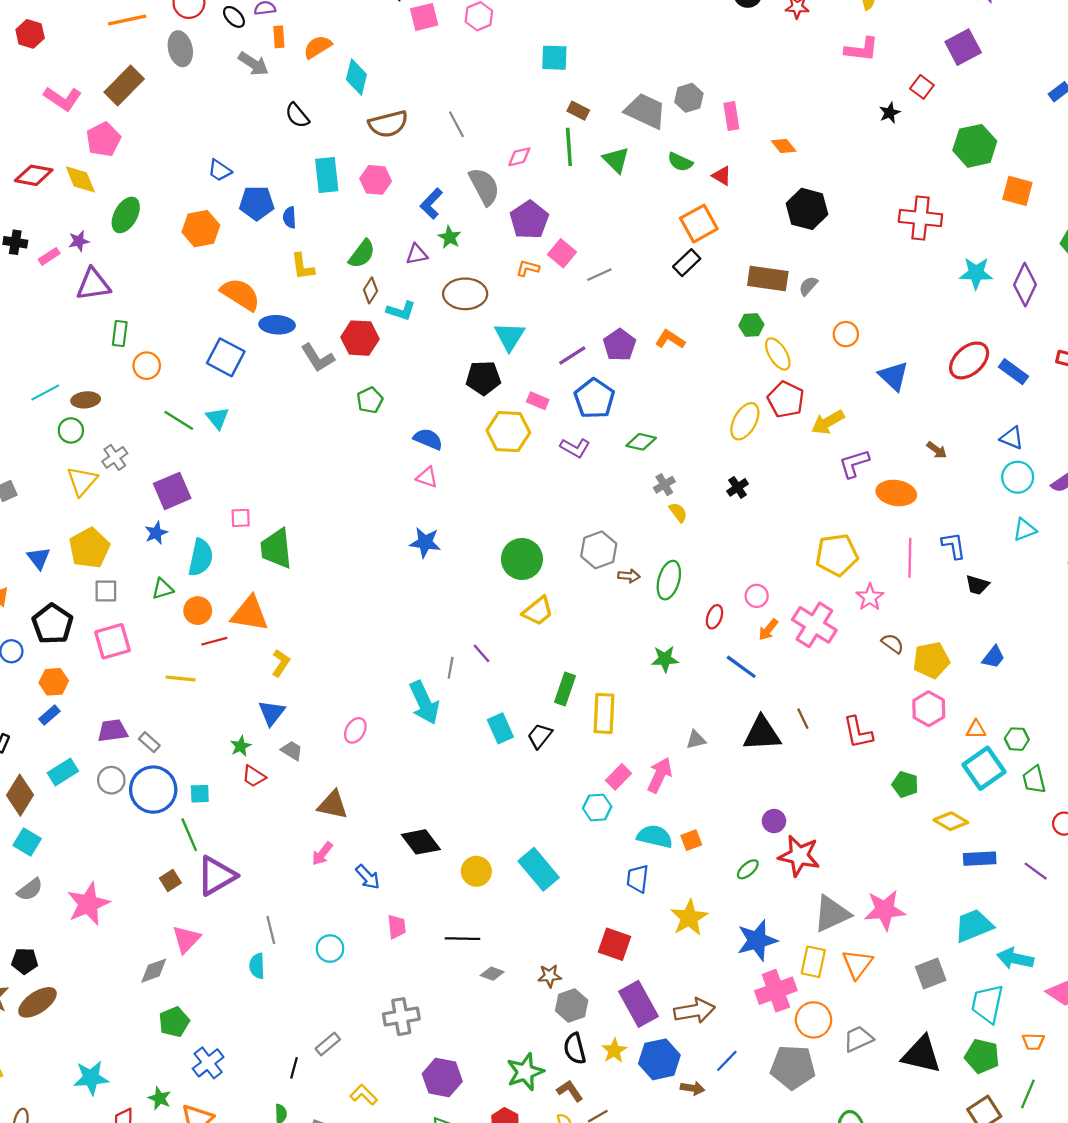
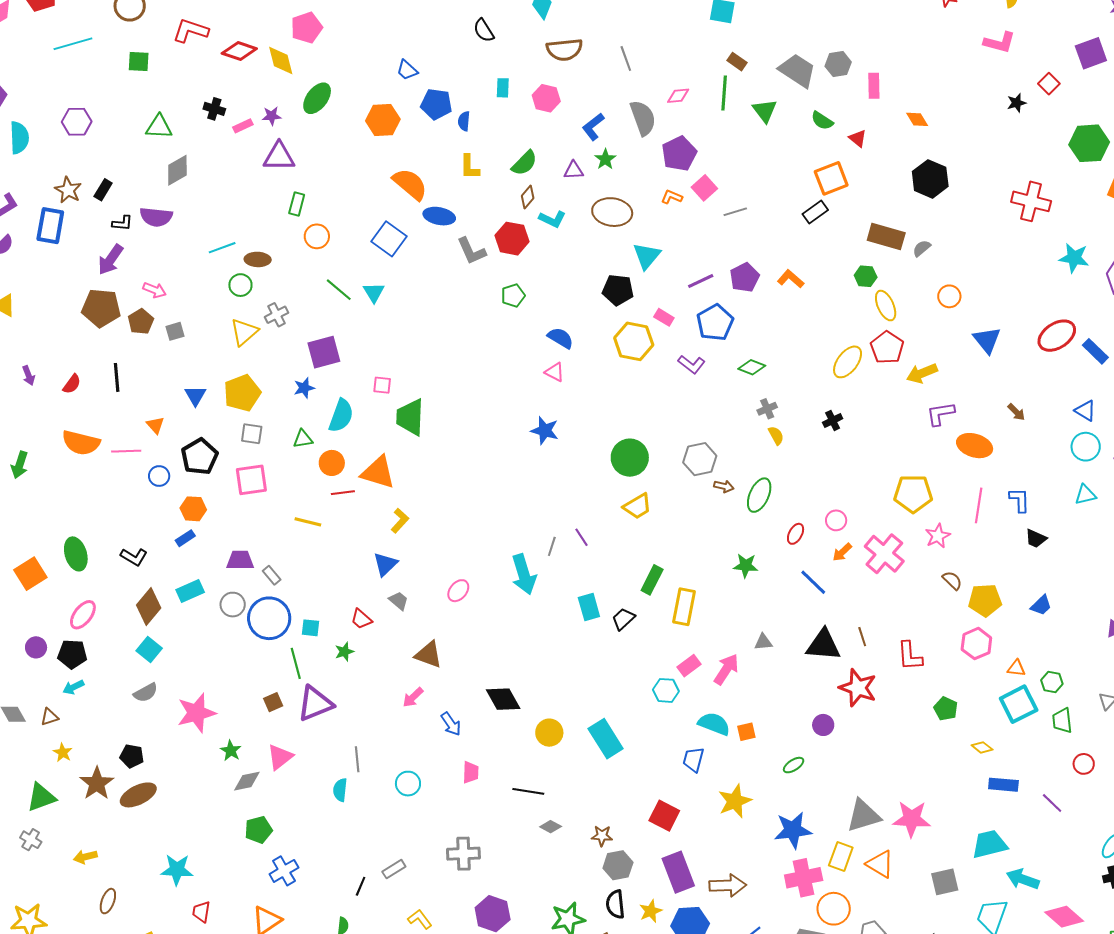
cyan rectangle: (327, 175) -> (503, 88), size x0.6
green star: (241, 746) -> (344, 652), moved
yellow diamond: (951, 821) -> (982, 747), size x0.7
red star: (799, 856) -> (858, 688), moved
orange triangle: (857, 964) -> (880, 864), turned -44
green star: (160, 1098) -> (231, 751), moved

